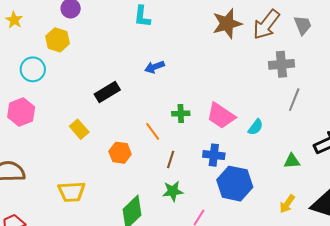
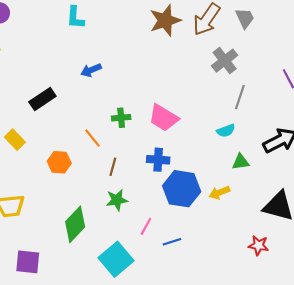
gray cross: (281, 64) -> (225, 61), turned -30
cyan semicircle: (256, 127) -> (226, 131), moved, turned 36
yellow arrow: (287, 204) -> (219, 193), moved, turned 36

